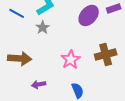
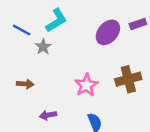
gray star: (43, 27) -> (43, 47), moved
brown arrow: (20, 58) -> (25, 84), size x0.6

